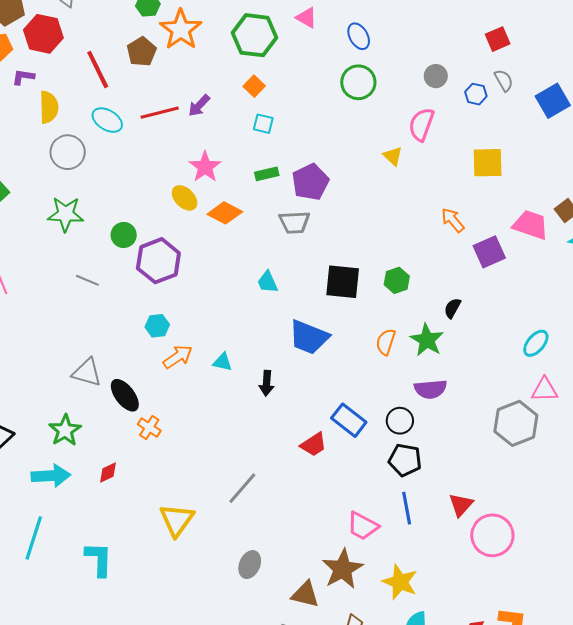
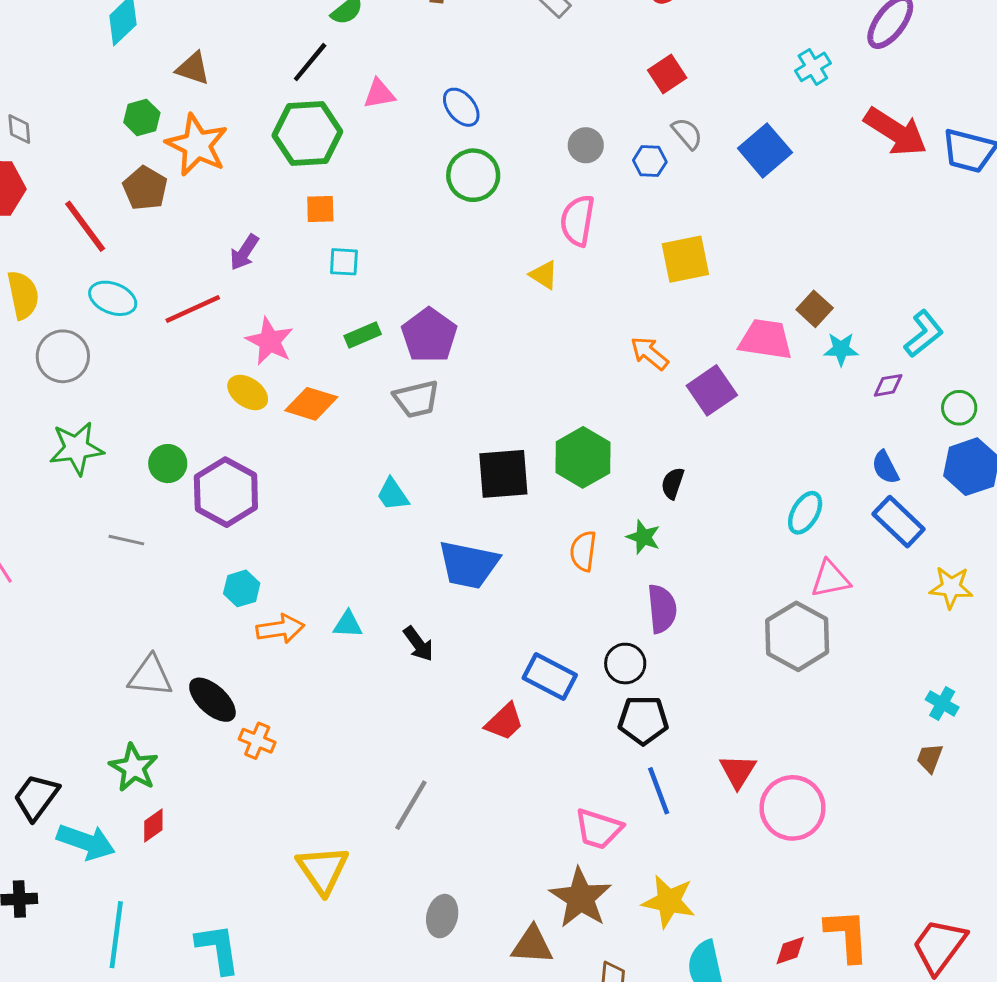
pink triangle: (306, 18) -> (379, 94), turned -30
orange square: (254, 86) -> (320, 209), turned -35
red line: (160, 113) -> (193, 309), moved
green hexagon: (397, 280) -> (583, 457), size x1.5
green star: (427, 340) -> (643, 537), size x0.7
orange arrow: (178, 357) -> (280, 629), turned 36
black arrow: (267, 383) -> (418, 644), turned -30
purple semicircle: (430, 389) -> (662, 609), turned -80
red diamond: (108, 473) -> (153, 825), moved
cyan arrow: (51, 476) -> (86, 842), moved, turned 33

